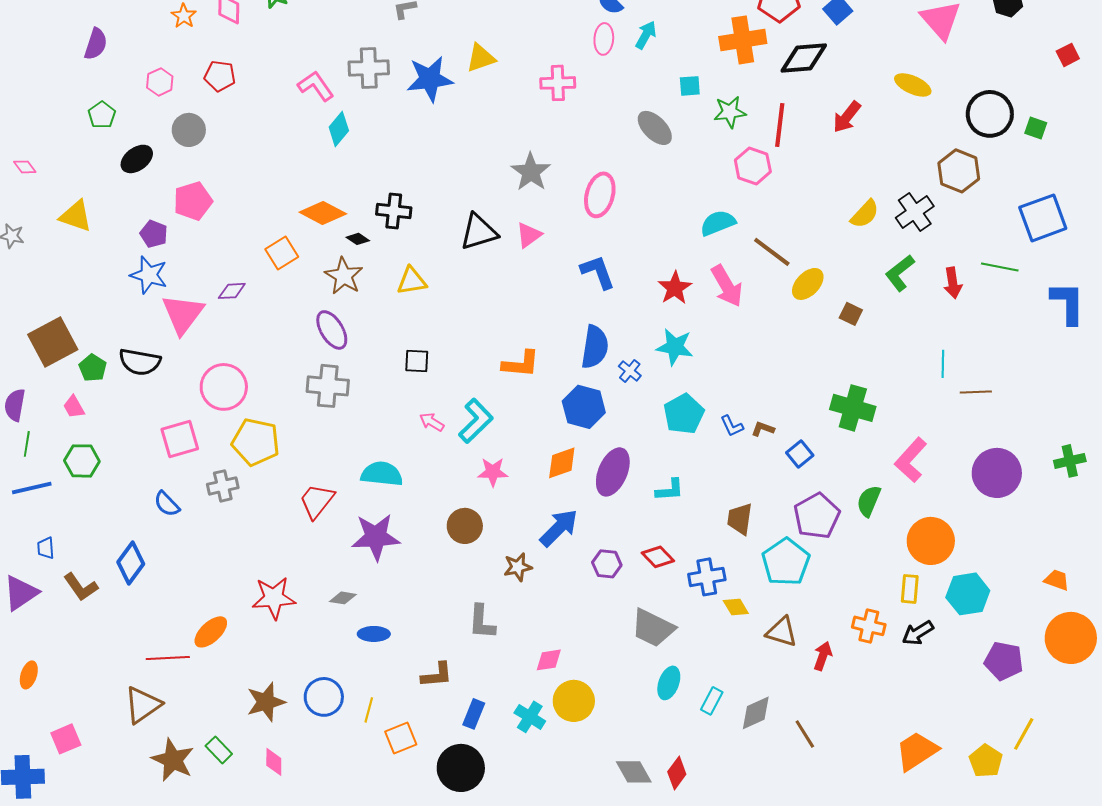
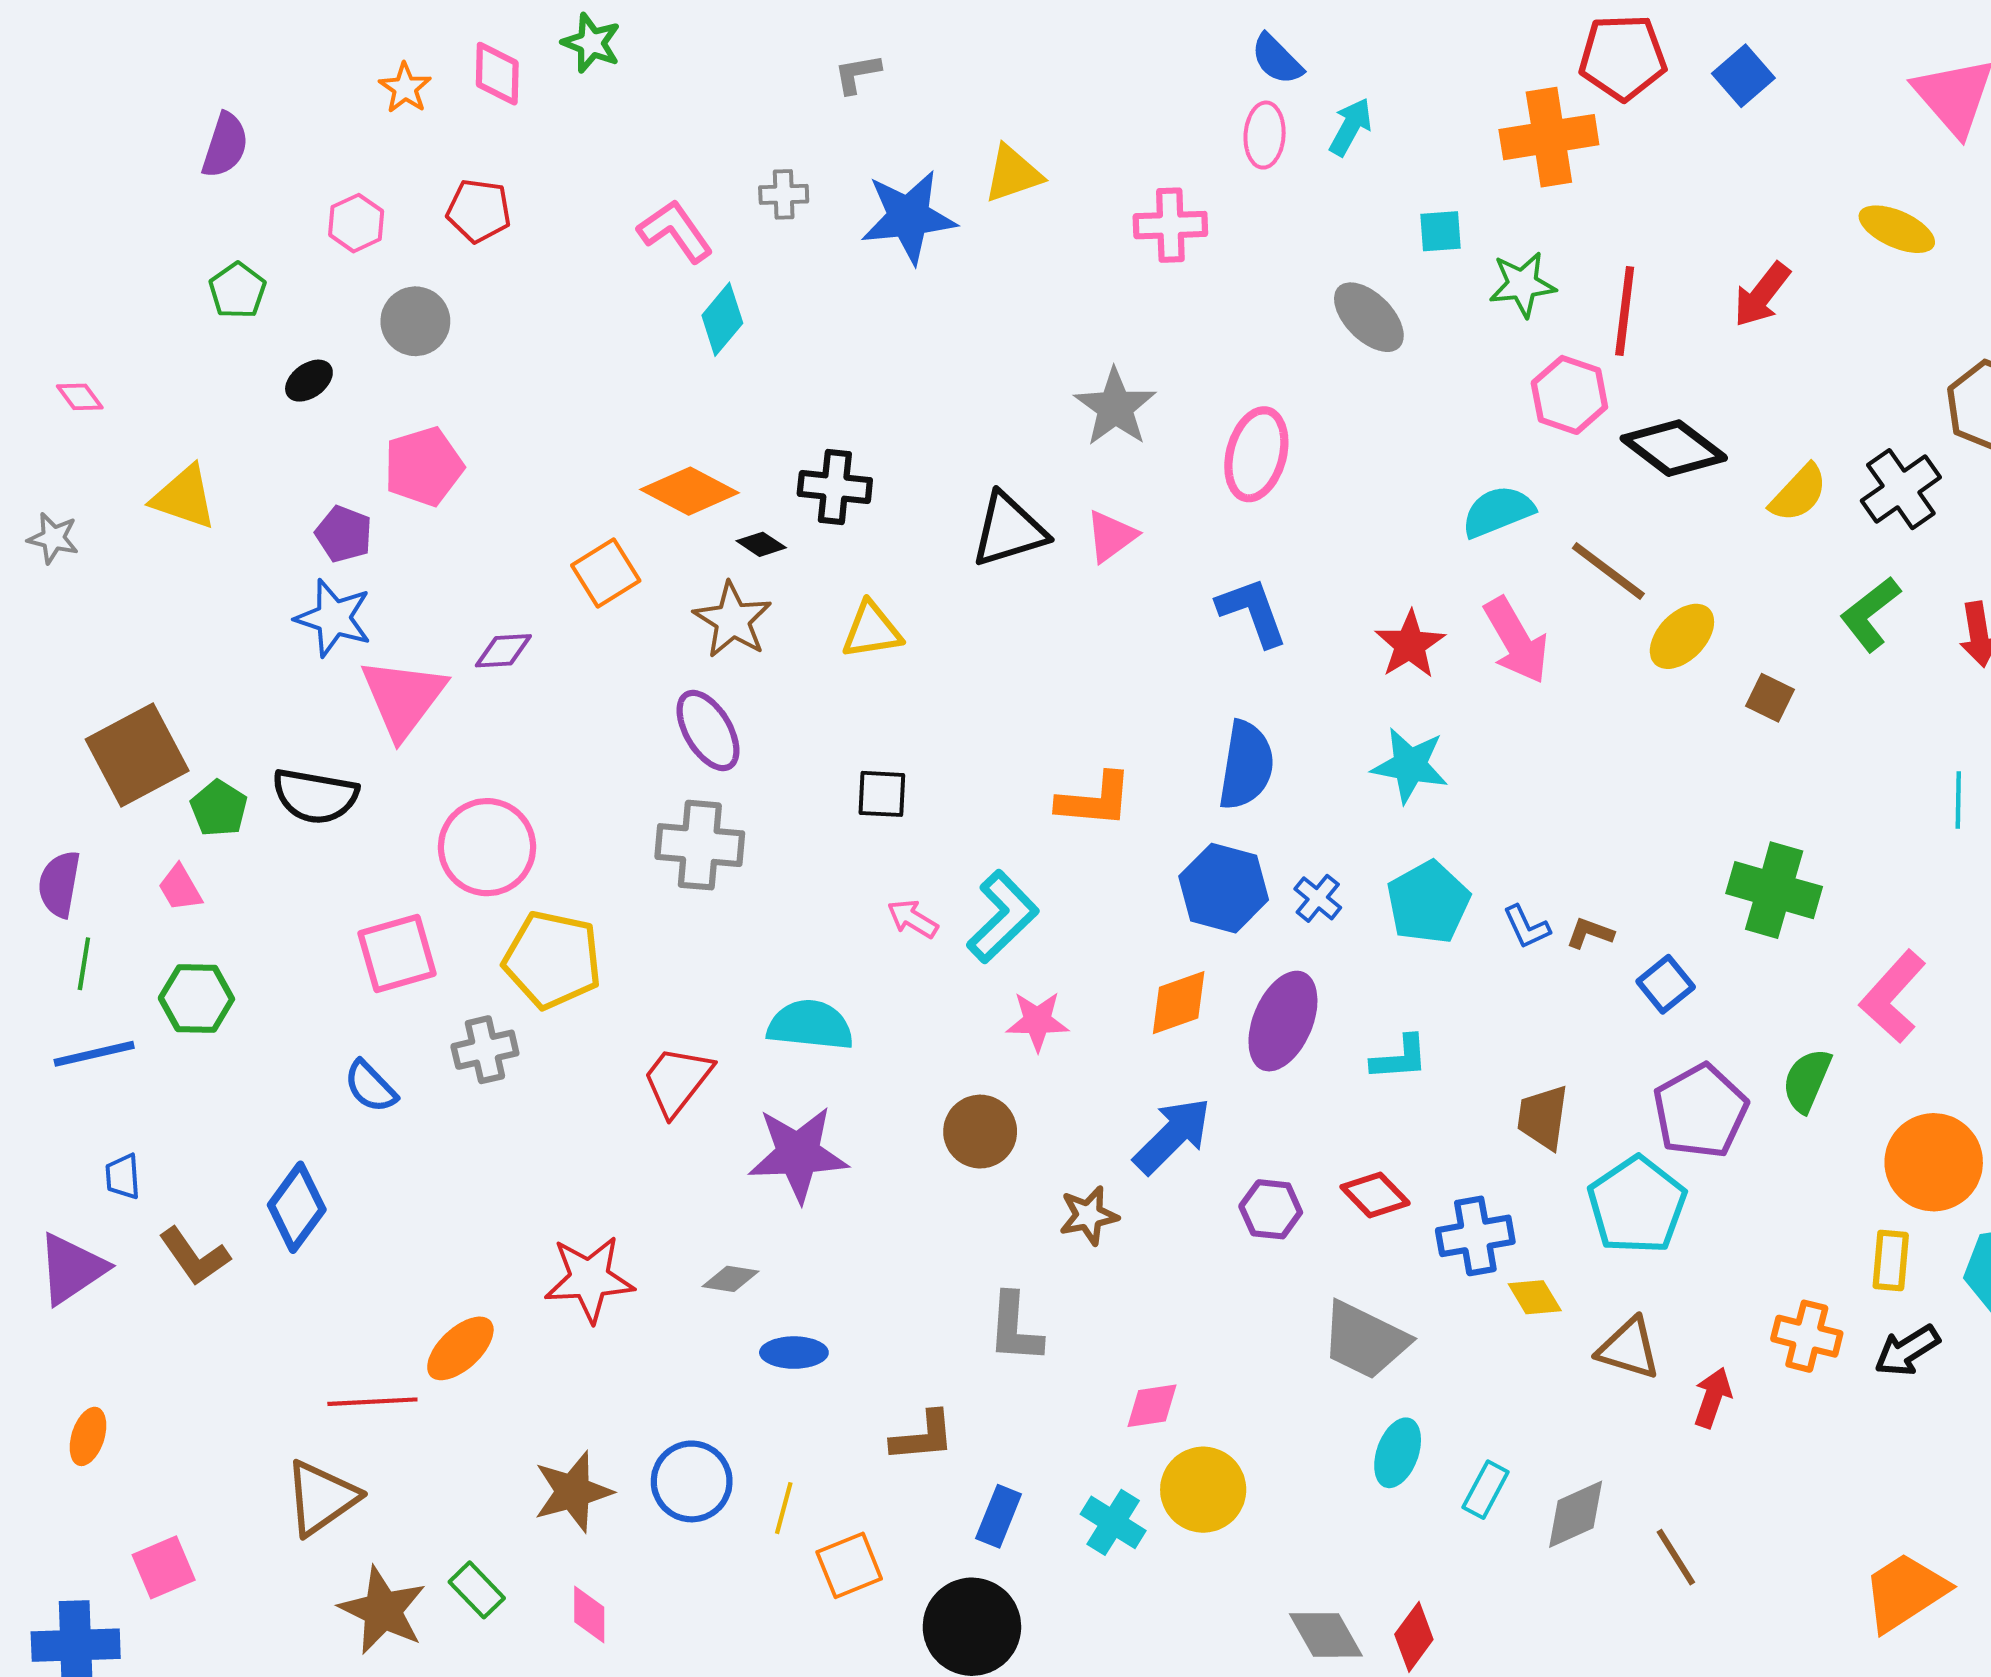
black diamond: (804, 58) -> (1674, 448), moved, turned 42
gray cross: (369, 68) -> (784, 194), size x0.6
black ellipse: (137, 159) -> (309, 381), size x0.7
blue cross: (630, 371) -> (1318, 898), moved

